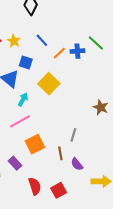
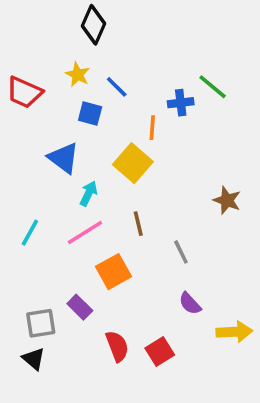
yellow star: (14, 41) -> (78, 74), moved
orange line: (59, 53) -> (152, 128), moved, turned -40
blue square: (26, 63) -> (90, 114), moved
gray line: (73, 135) -> (181, 252), turned -40
brown line: (60, 153) -> (138, 224), moved

